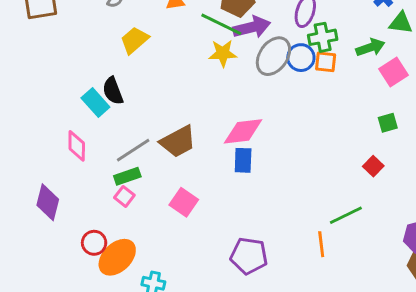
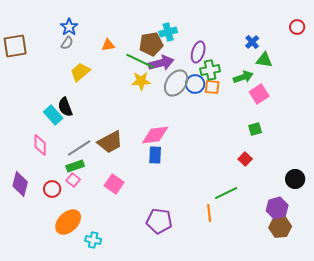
red circle: (94, 243) -> (52, 189), moved

